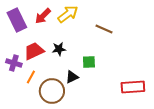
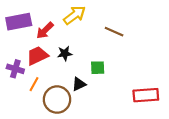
red arrow: (43, 16) -> (45, 30), moved
purple rectangle: (17, 20) -> (19, 22), turned -75

